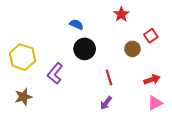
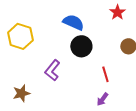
blue semicircle: (76, 24) -> (73, 22), size x1.5
yellow hexagon: (22, 57) -> (20, 36), moved

